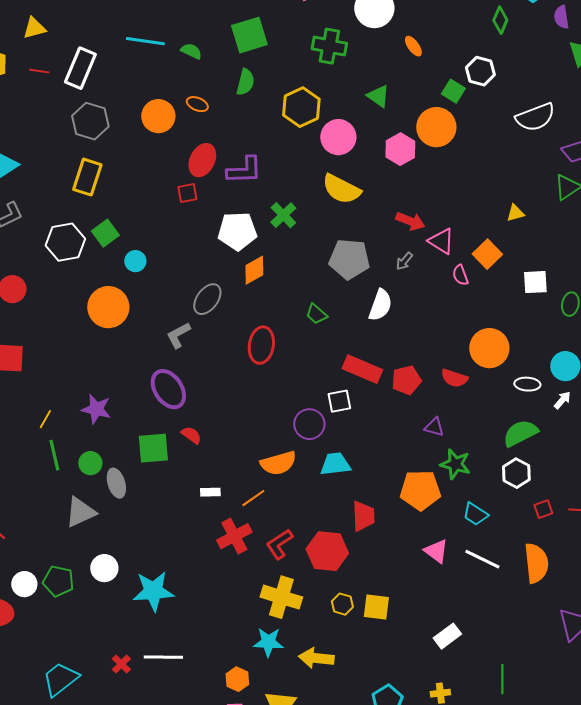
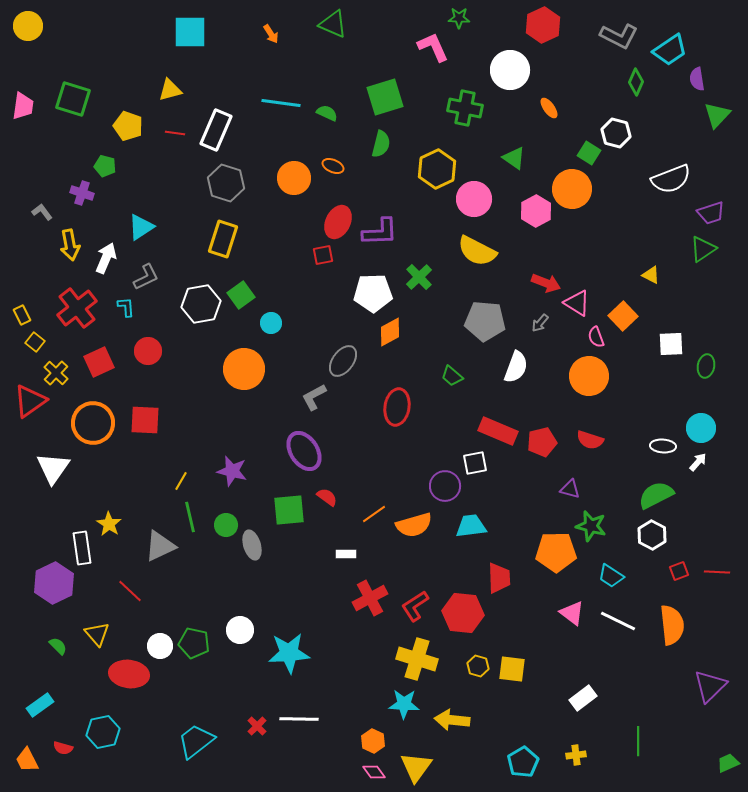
yellow triangle: (515, 213) -> (651, 275), turned 42
orange circle: (489, 348) -> (589, 376), moved
orange line: (253, 498) -> (374, 514), moved
gray triangle: (80, 512) -> (160, 546), moved

